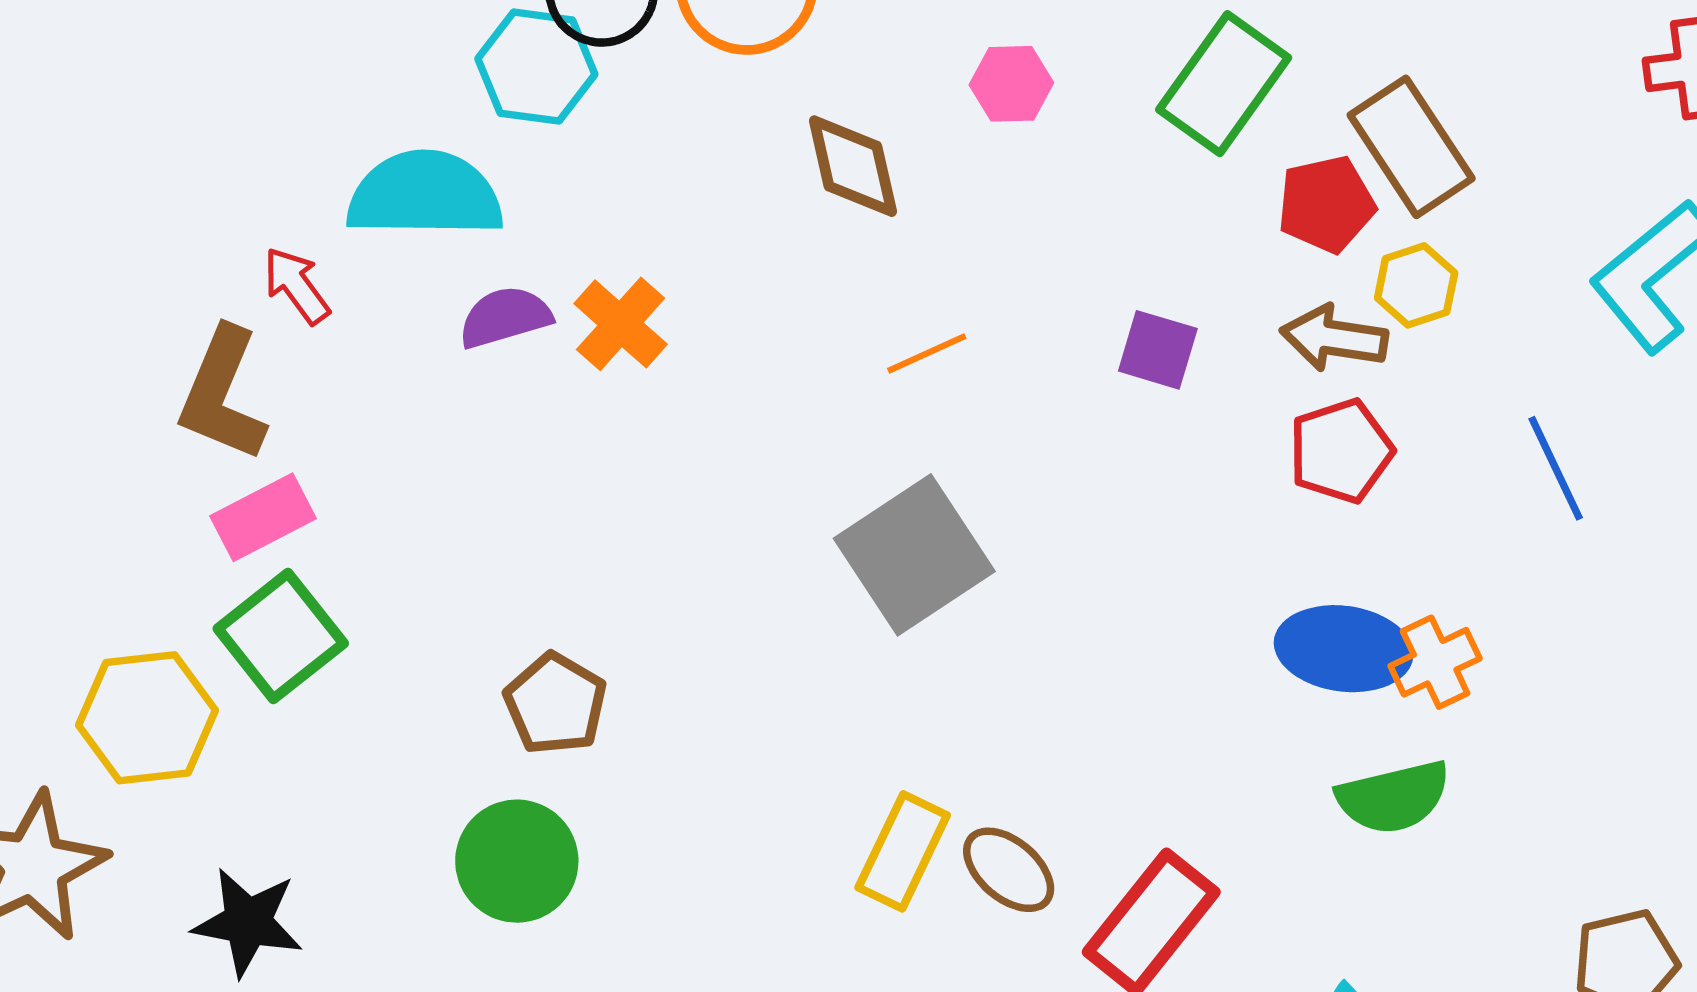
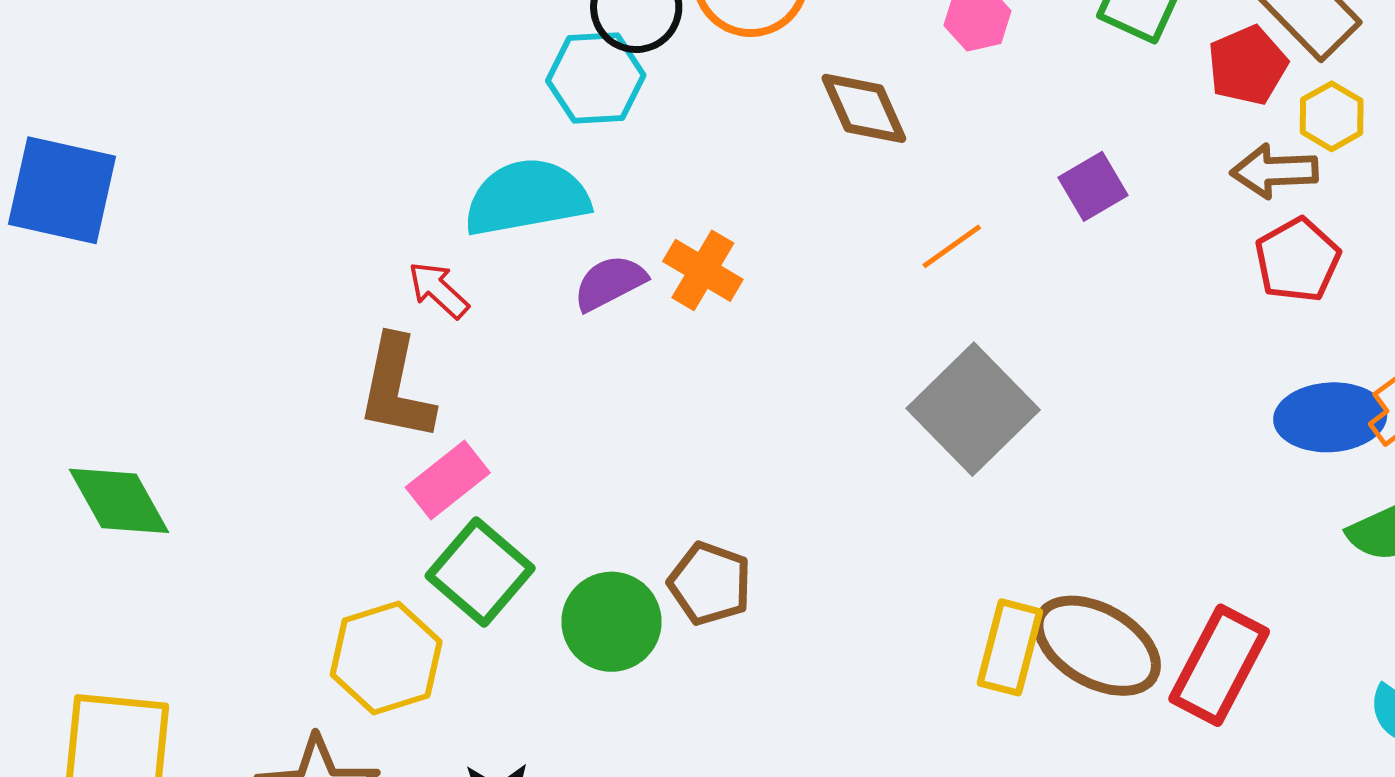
purple square: (1158, 350) -> (1093, 186), moved, turned -36
green circle: (517, 861) -> (611, 622), moved
brown ellipse: (1009, 870) -> (1097, 646), size x1.6

